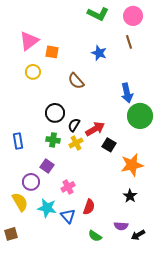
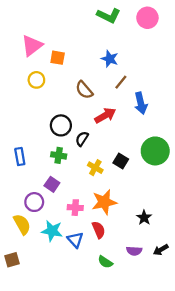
brown line: (129, 42) -> (121, 82), moved, turned 56
green circle: (140, 116) -> (155, 151), moved
red arrow: (95, 129) -> (105, 115), moved
yellow cross: (76, 143) -> (95, 168), moved, turned -32
orange star: (132, 165) -> (104, 202), moved
pink cross: (68, 187) -> (75, 208), turned 32
red semicircle: (89, 207) -> (99, 230), turned -42
black arrow: (138, 235) -> (161, 250), moved

